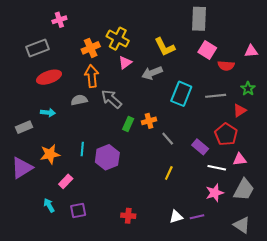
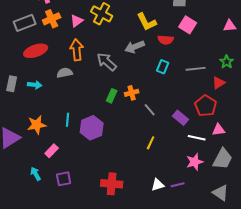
orange cross: (91, 48) -> (52, 19), moved
pink triangle: (125, 63) -> (77, 21), moved
red semicircle: (226, 66) -> (166, 40), moved
cyan rectangle: (181, 94) -> (163, 67), size x0.6
gray arrow: (111, 99) -> (107, 62), moved
gray rectangle: (24, 127) -> (12, 84), moved, turned -56
red cross: (128, 216) -> (112, 184), size x1.5

